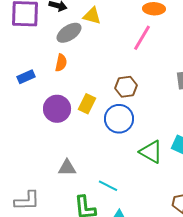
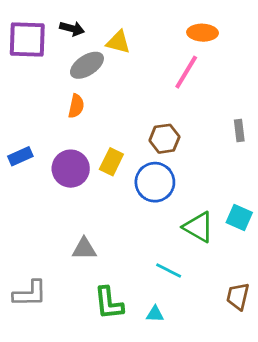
blue rectangle: (26, 77) -> (20, 156), moved
cyan line: (108, 186) -> (169, 271), moved

